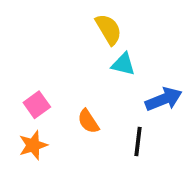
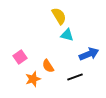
black line: (138, 142) -> (75, 77), turned 63
orange star: (33, 145) -> (33, 79), moved

